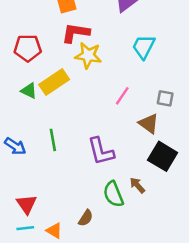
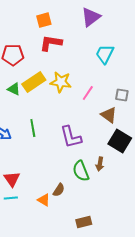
yellow star: (88, 55) -> (61, 82), moved
brown arrow: (137, 185) -> (100, 164), turned -128
orange triangle: (54, 231) -> (44, 200), moved

